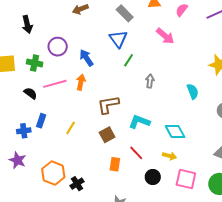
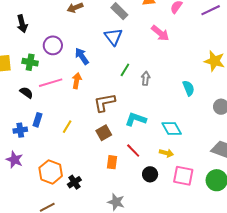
green line: (129, 60) -> (125, 70), moved

